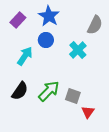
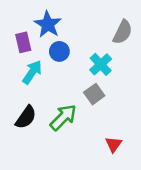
blue star: (49, 16) -> (48, 24), moved
purple rectangle: (18, 20) -> (23, 42), moved, turned -56
gray square: (73, 96) -> (94, 94), moved, turned 35

